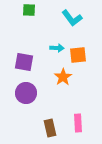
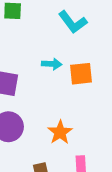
orange star: (63, 77) -> (60, 132), moved

